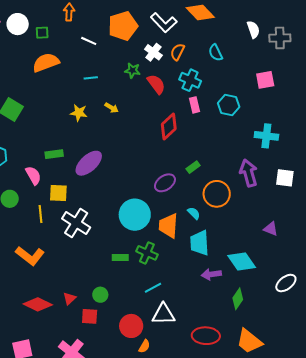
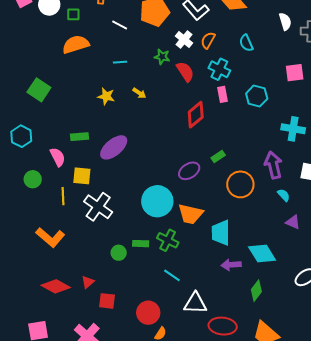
cyan semicircle: (194, 213) -> (284, 195), moved
orange trapezoid: (168, 226) -> (191, 214), turned -84
cyan line: (153, 288) -> (172, 275), turned 60
green circle: (100, 295) -> (119, 253), moved
white triangle: (164, 314) -> (195, 303), moved

